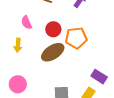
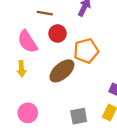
pink semicircle: (27, 22) -> (27, 42), size x1.5
red circle: (53, 29) -> (58, 33), moved

